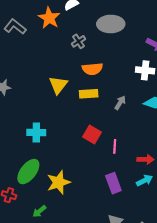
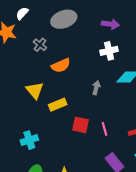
yellow rectangle: (89, 94) -> (58, 105), moved

